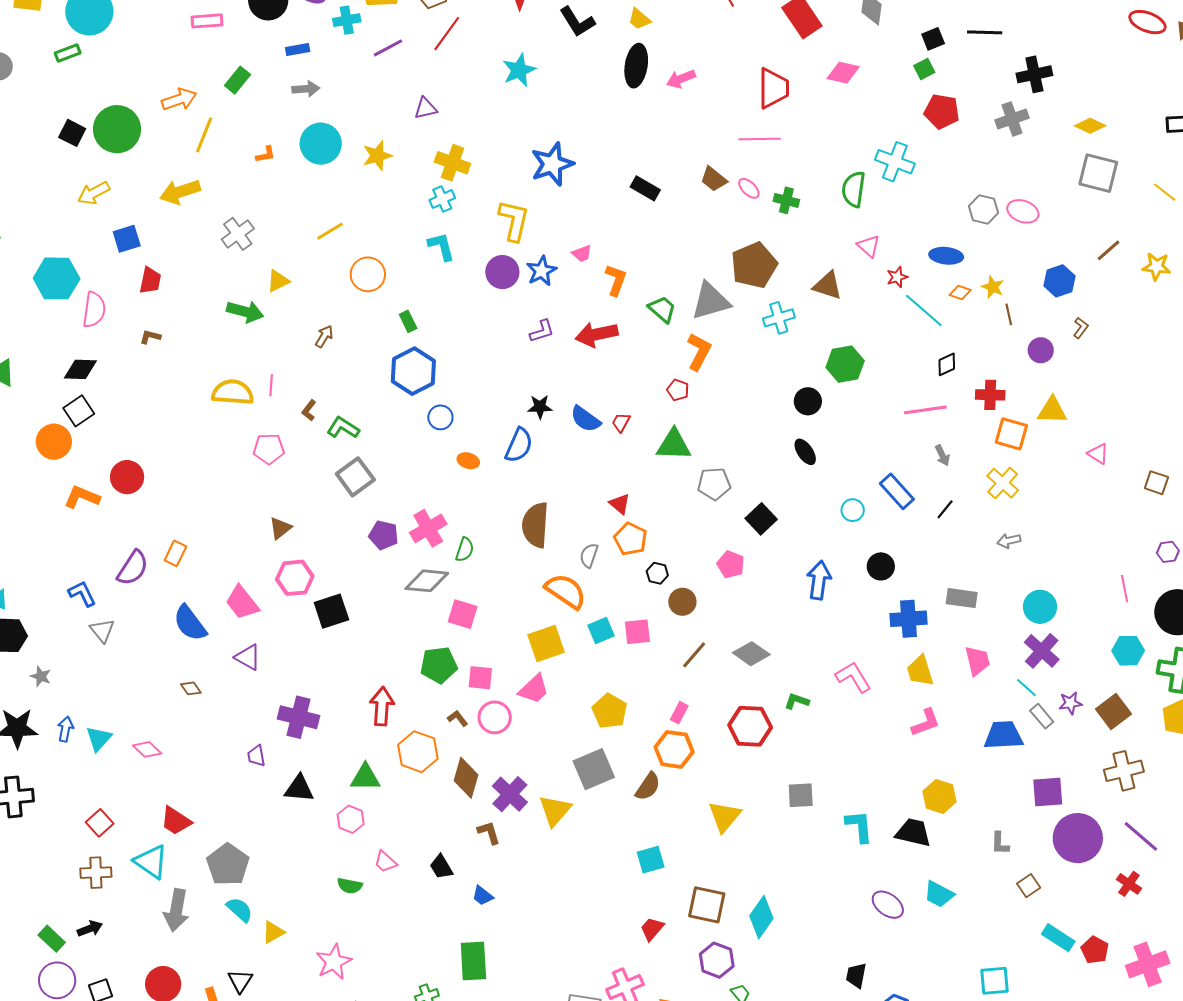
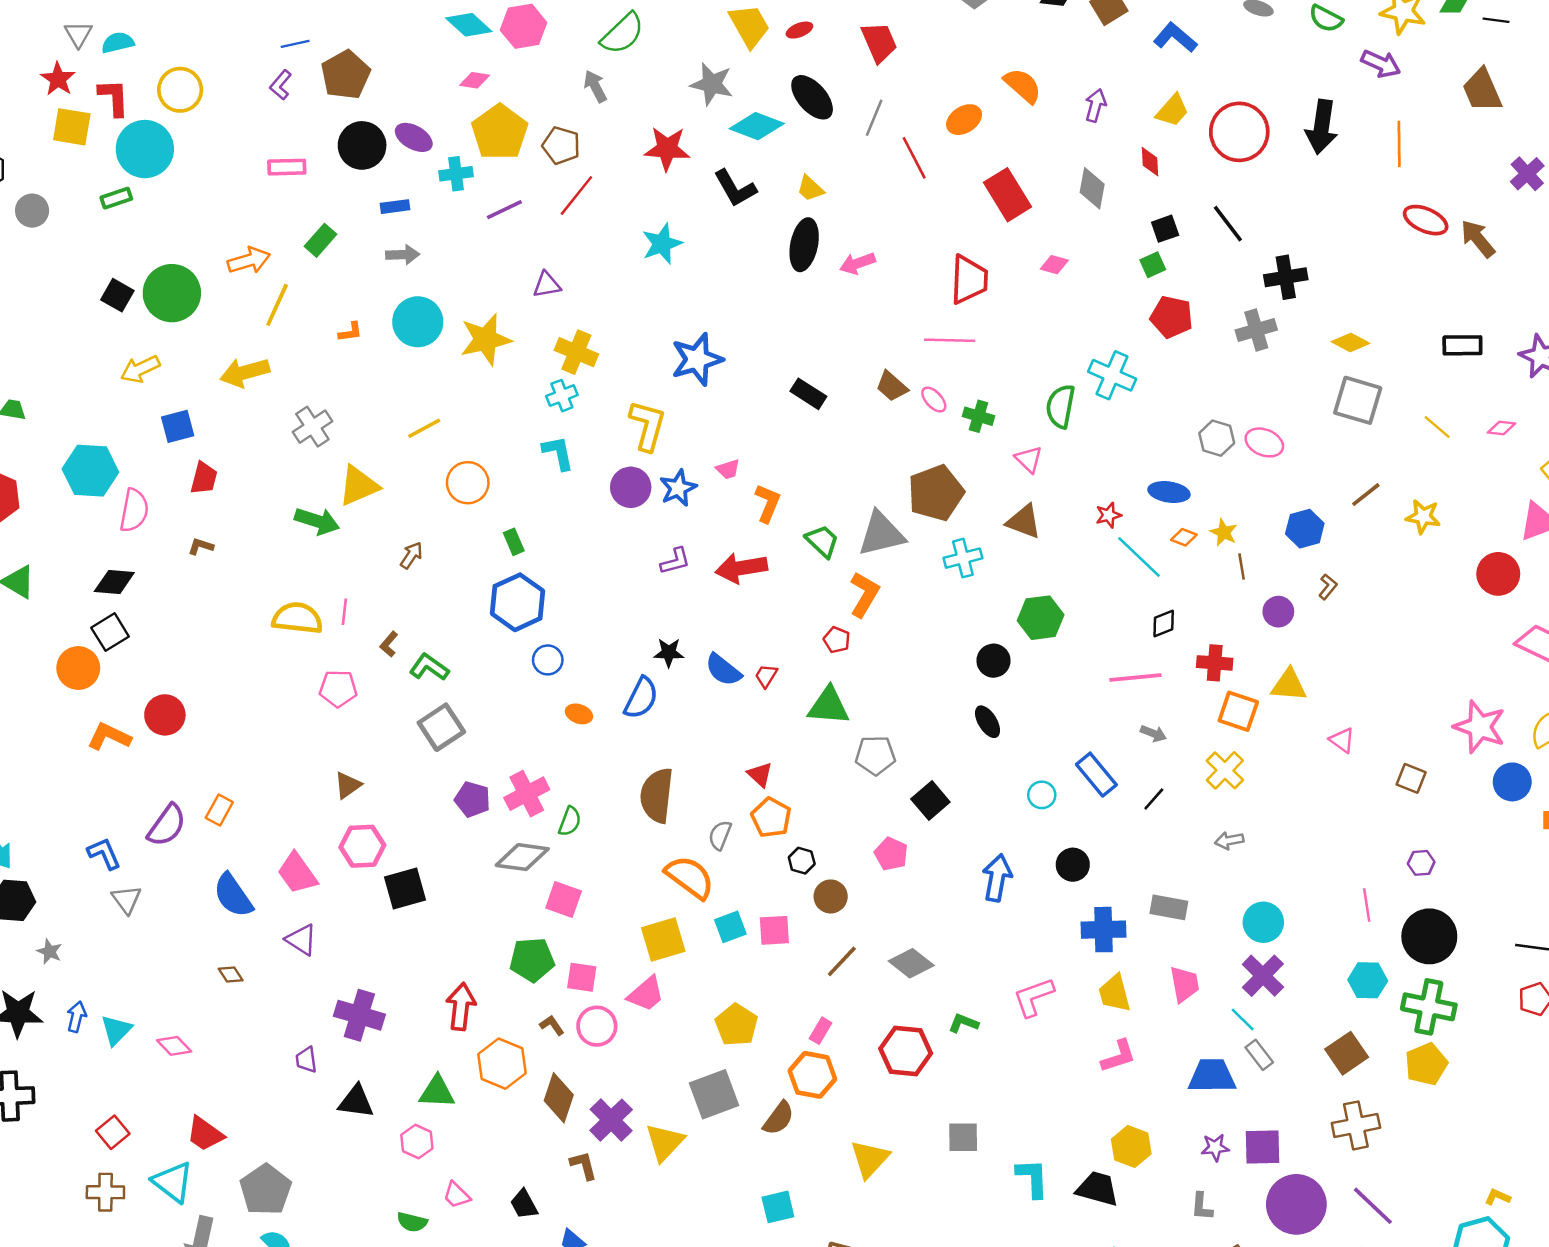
black line: (985, 32) -> (1228, 224), turned 48
pink diamond: (843, 73) -> (1054, 265), size x0.7
yellow star: (377, 156) -> (486, 339), size x1.4
pink triangle: (869, 246) -> (1029, 459), moved
yellow triangle: (278, 281) -> (359, 486), size x1.5
gray arrow: (942, 455) -> (1153, 733), turned -45
pink L-shape: (853, 677) -> (1033, 997), turned -81
purple star: (1070, 703) -> (1215, 1147), moved

